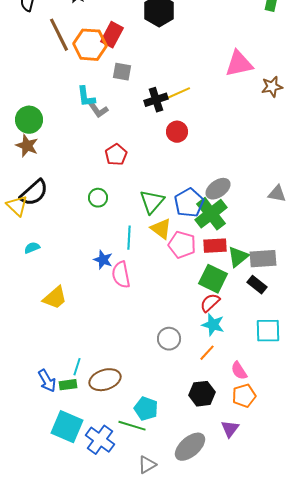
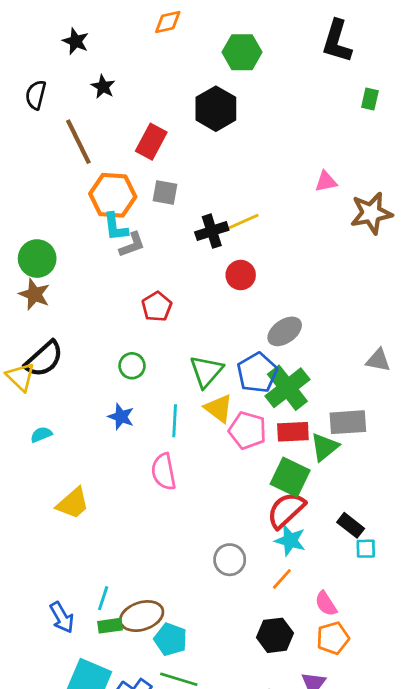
orange hexagon: (90, 45) -> (113, 195), moved
pink triangle: (239, 64) -> (326, 182), size x0.6
brown star: (272, 87) -> (371, 213), size x1.4
gray L-shape: (98, 110) -> (132, 245), turned -75
gray ellipse: (218, 189) -> (285, 331), moved
gray rectangle: (263, 259) -> (348, 422), moved
blue star: (103, 260) -> (121, 417), moved
black rectangle: (257, 285) -> (351, 525), moved
red semicircle: (210, 303) -> (286, 510), size x1.4
cyan square: (268, 331) -> (366, 549), size x0.6
green rectangle: (68, 385) -> (110, 626), moved
cyan pentagon: (146, 409) -> (171, 639), moved

